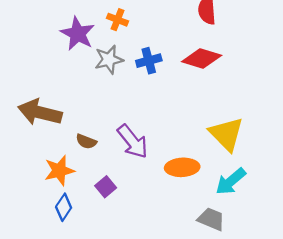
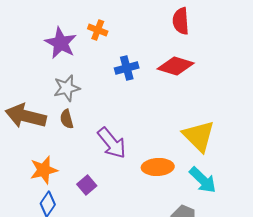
gray star: (109, 60) -> (67, 88), moved
brown semicircle: (86, 141) -> (67, 119), moved, turned 54
cyan arrow: (231, 181) -> (203, 180), turned -96

